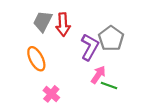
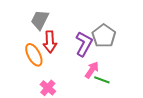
red arrow: (63, 25) -> (50, 42), moved

